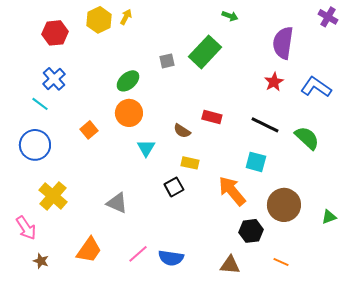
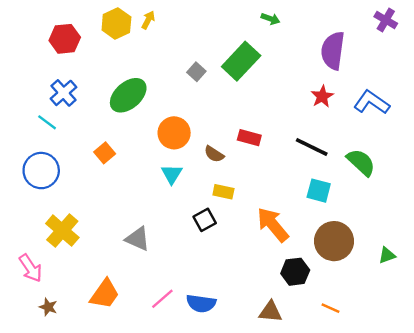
gray square: (167, 61) -> (196, 72), turned -35
green ellipse: (128, 81) -> (128, 95), moved, size x1.4
orange circle: (129, 113) -> (174, 133), moved
cyan square: (256, 162) -> (319, 191), moved

